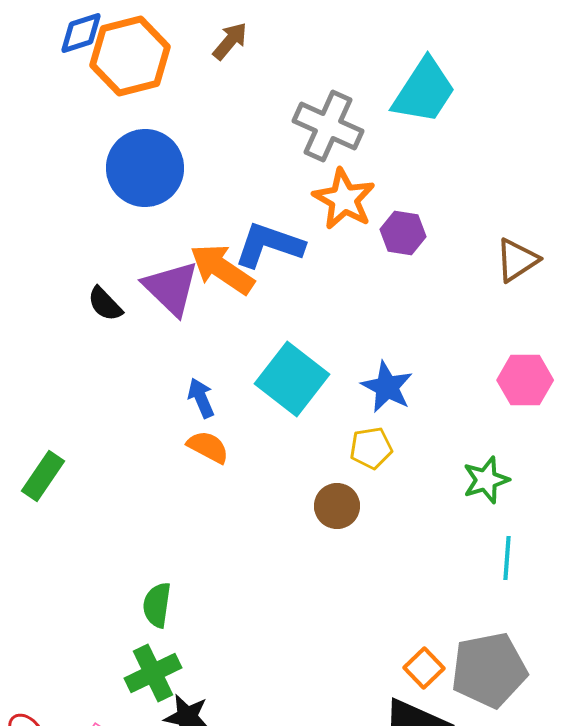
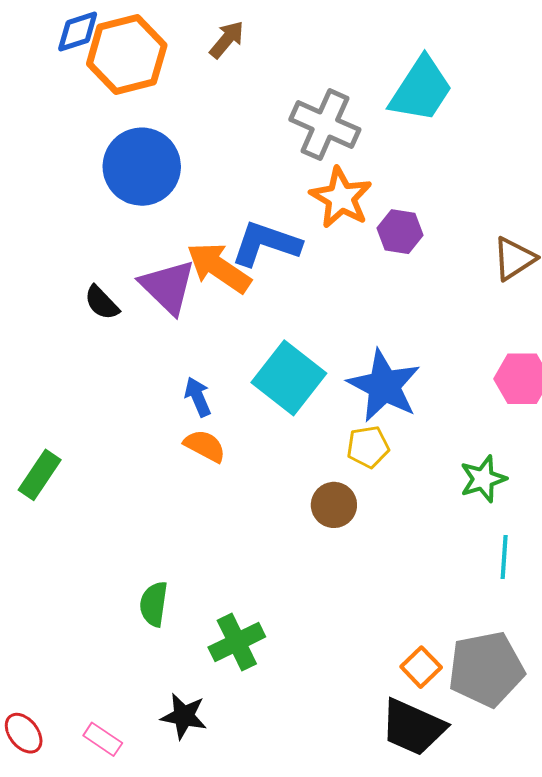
blue star: (387, 387) -> (384, 386), size x1.4
green cross: (153, 673) -> (237, 642), moved

